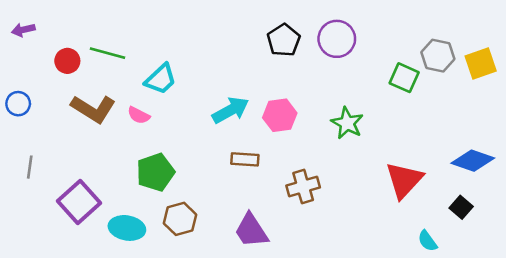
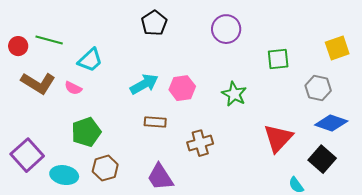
black pentagon: (284, 40) -> (154, 23), moved
gray hexagon: (438, 56) -> (318, 88), moved
green square: (404, 78) -> (278, 59), turned -30
black square: (461, 207) -> (322, 159), size x1.5

